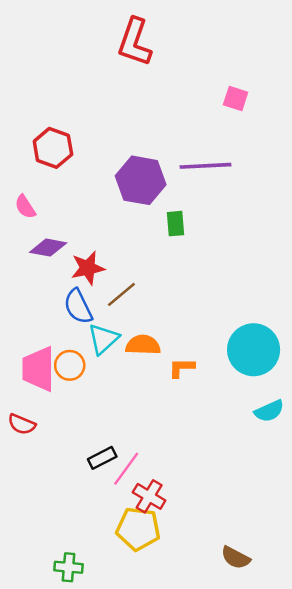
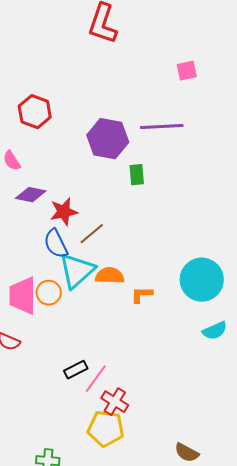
pink square: (236, 99) -> (187, 71), turned -30
cyan triangle: (103, 339) -> (77, 271), size x1.4

